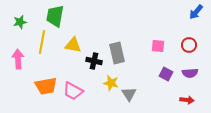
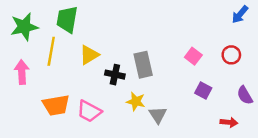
green star: (20, 22) -> (24, 27), size x1.6
yellow triangle: (73, 45) -> (89, 55), turned -42
pink square: (158, 46) -> (193, 56), turned 32
purple semicircle: (190, 73) -> (245, 95), moved, turned 63

